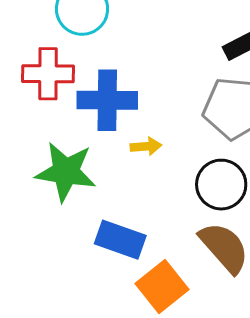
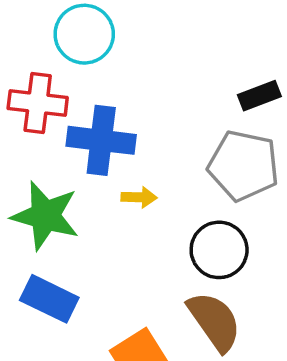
blue rectangle: (120, 240) -> (49, 299), moved

